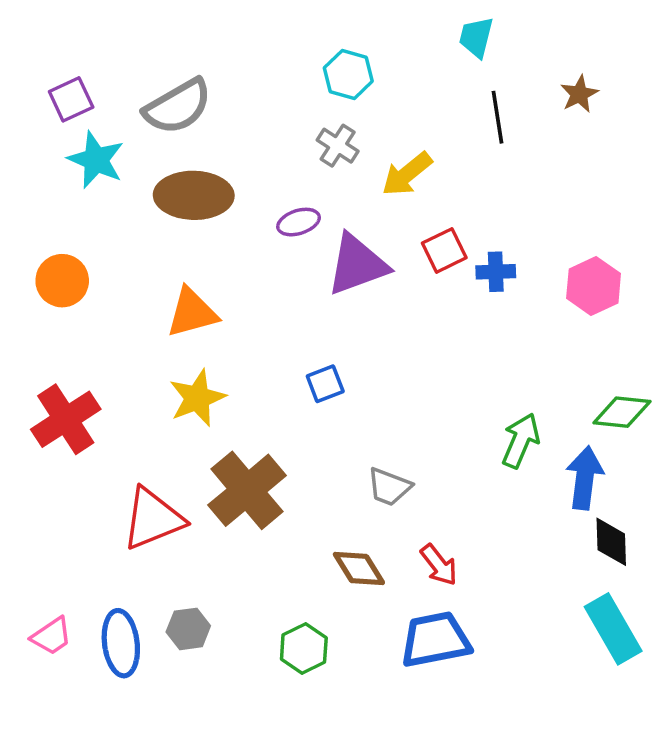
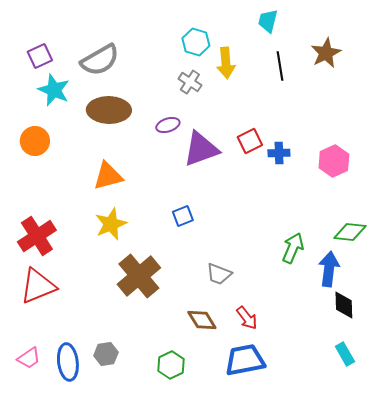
brown star: (579, 94) -> (326, 53), size x1.4
yellow arrow: (407, 174) -> (226, 63), moved, turned -56
orange circle: (62, 281) -> (35, 141), moved
red triangle: (153, 519) -> (38, 286), moved
cyan rectangle: (613, 629) -> (345, 354), size x0.6

